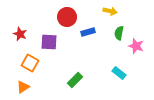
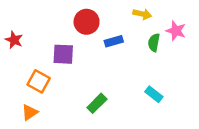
red star: (20, 34) -> (14, 40), moved
pink star: (136, 46) -> (176, 31), moved

